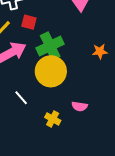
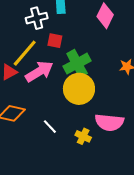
white line: (21, 98) -> (50, 127), moved
pink semicircle: (80, 106) -> (109, 122), size x1.8

